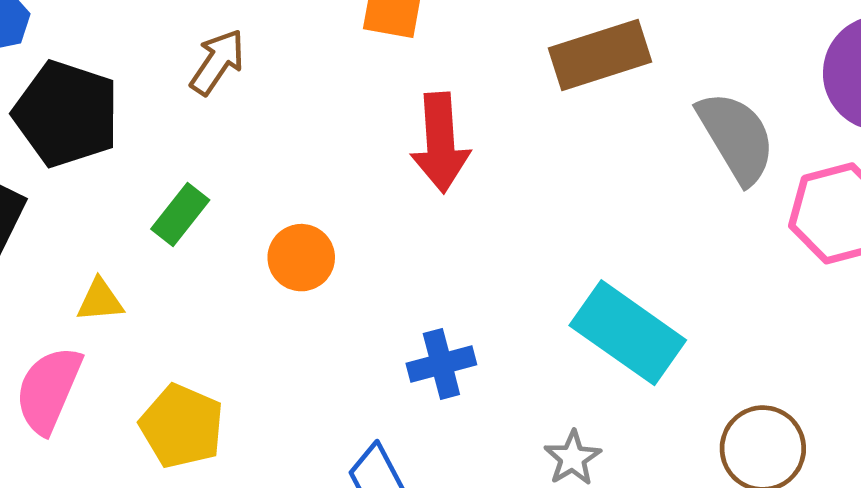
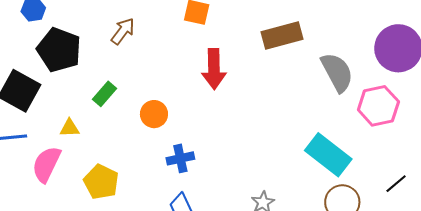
cyan rectangle: (628, 333) -> (328, 155), moved
blue cross: (441, 364) -> (180, 158), moved

